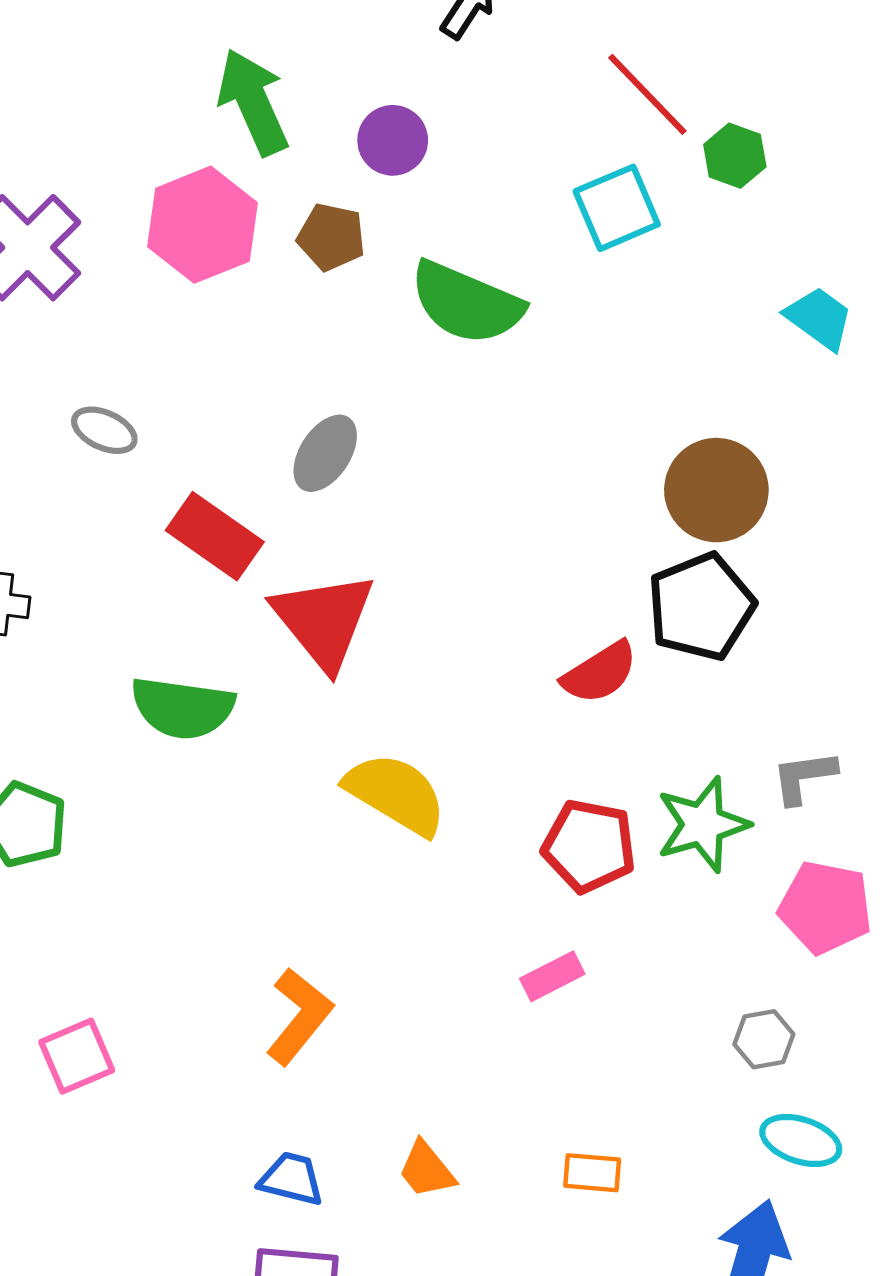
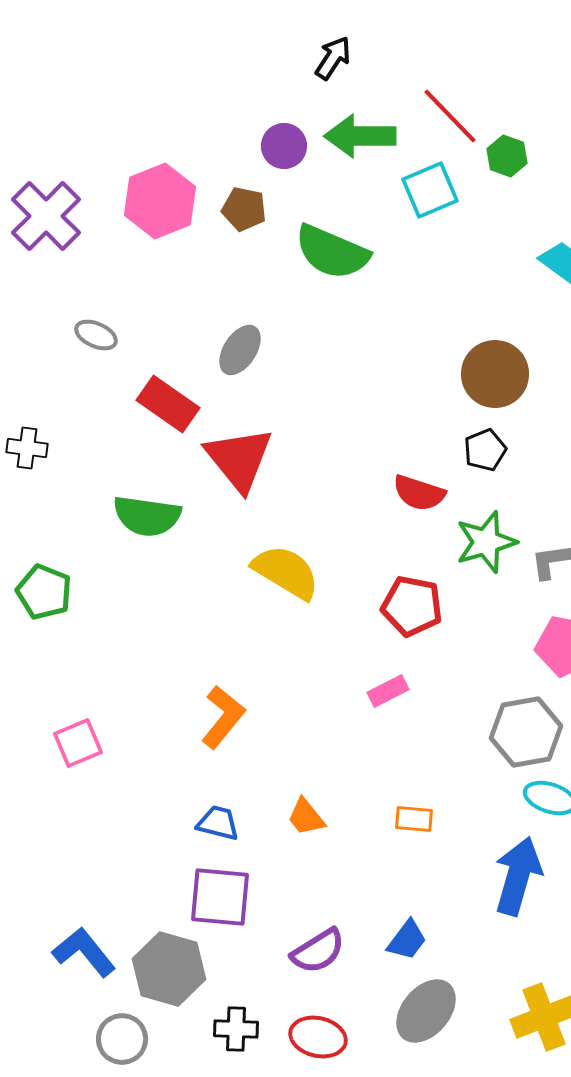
green arrow: (253, 102) -> (360, 136), moved, turned -66
black pentagon: (701, 607) -> (485, 450), size x0.6
red semicircle: (600, 673) -> (419, 493), turned 50
green star: (703, 824) -> (486, 542), moved
gray hexagon: (764, 1039) -> (526, 732), size x1.8

